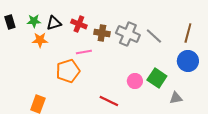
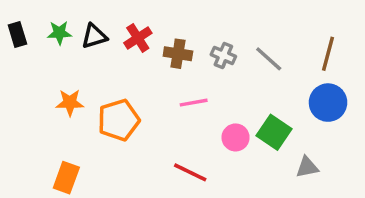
red cross: (79, 24) -> (138, 38), turned 35
gray cross: (128, 34) -> (223, 55), size x0.6
orange star: (40, 40) -> (70, 103), moved
pink line: (84, 52) -> (194, 103), moved

